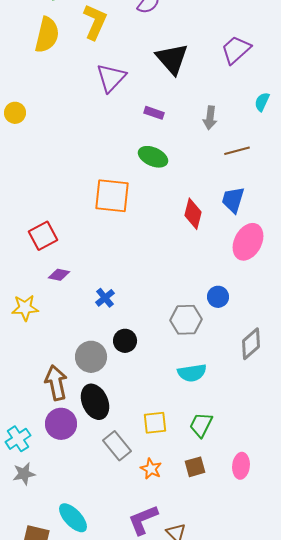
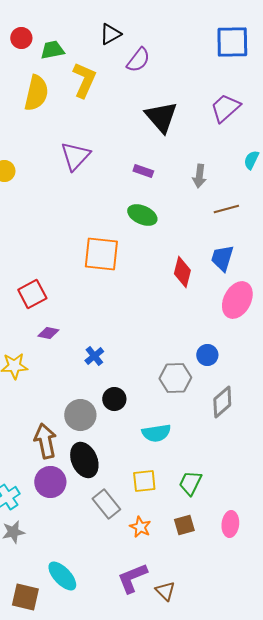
purple triangle: (111, 78) -> (75, 156), moved
gray diamond: (251, 344) -> (222, 402), moved
cyan semicircle: (192, 373) -> (156, 433), moved

